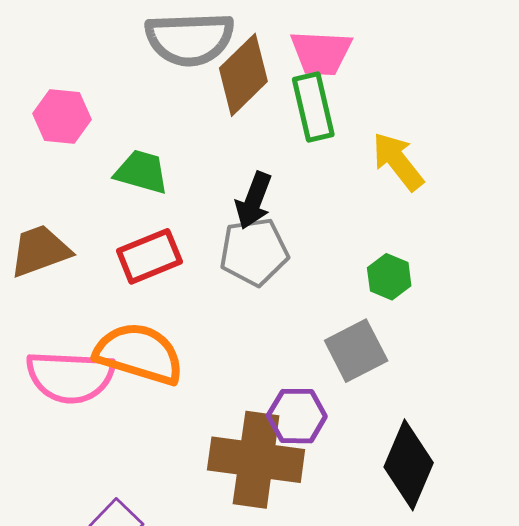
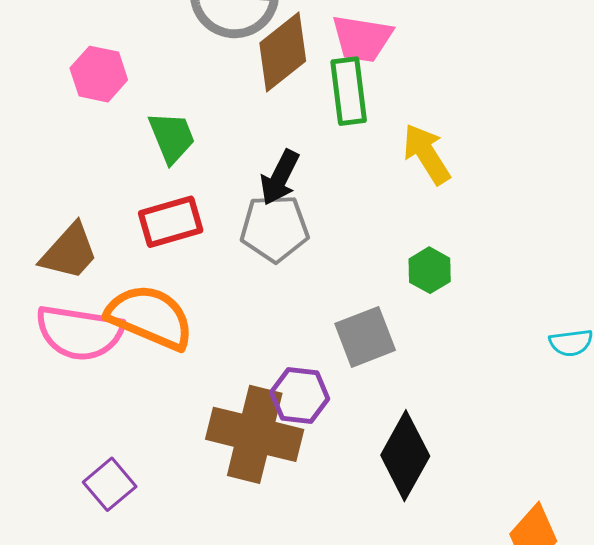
green trapezoid: (142, 172) -> (172, 137), turned 46
brown trapezoid: (40, 251) -> (69, 252), moved, turned 146
green hexagon: (389, 277) -> (430, 270), moved

